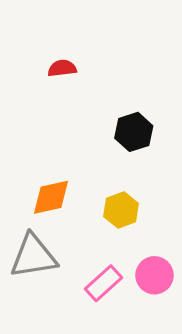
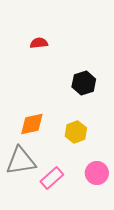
pink rectangle: (104, 283) -> (52, 178), moved

